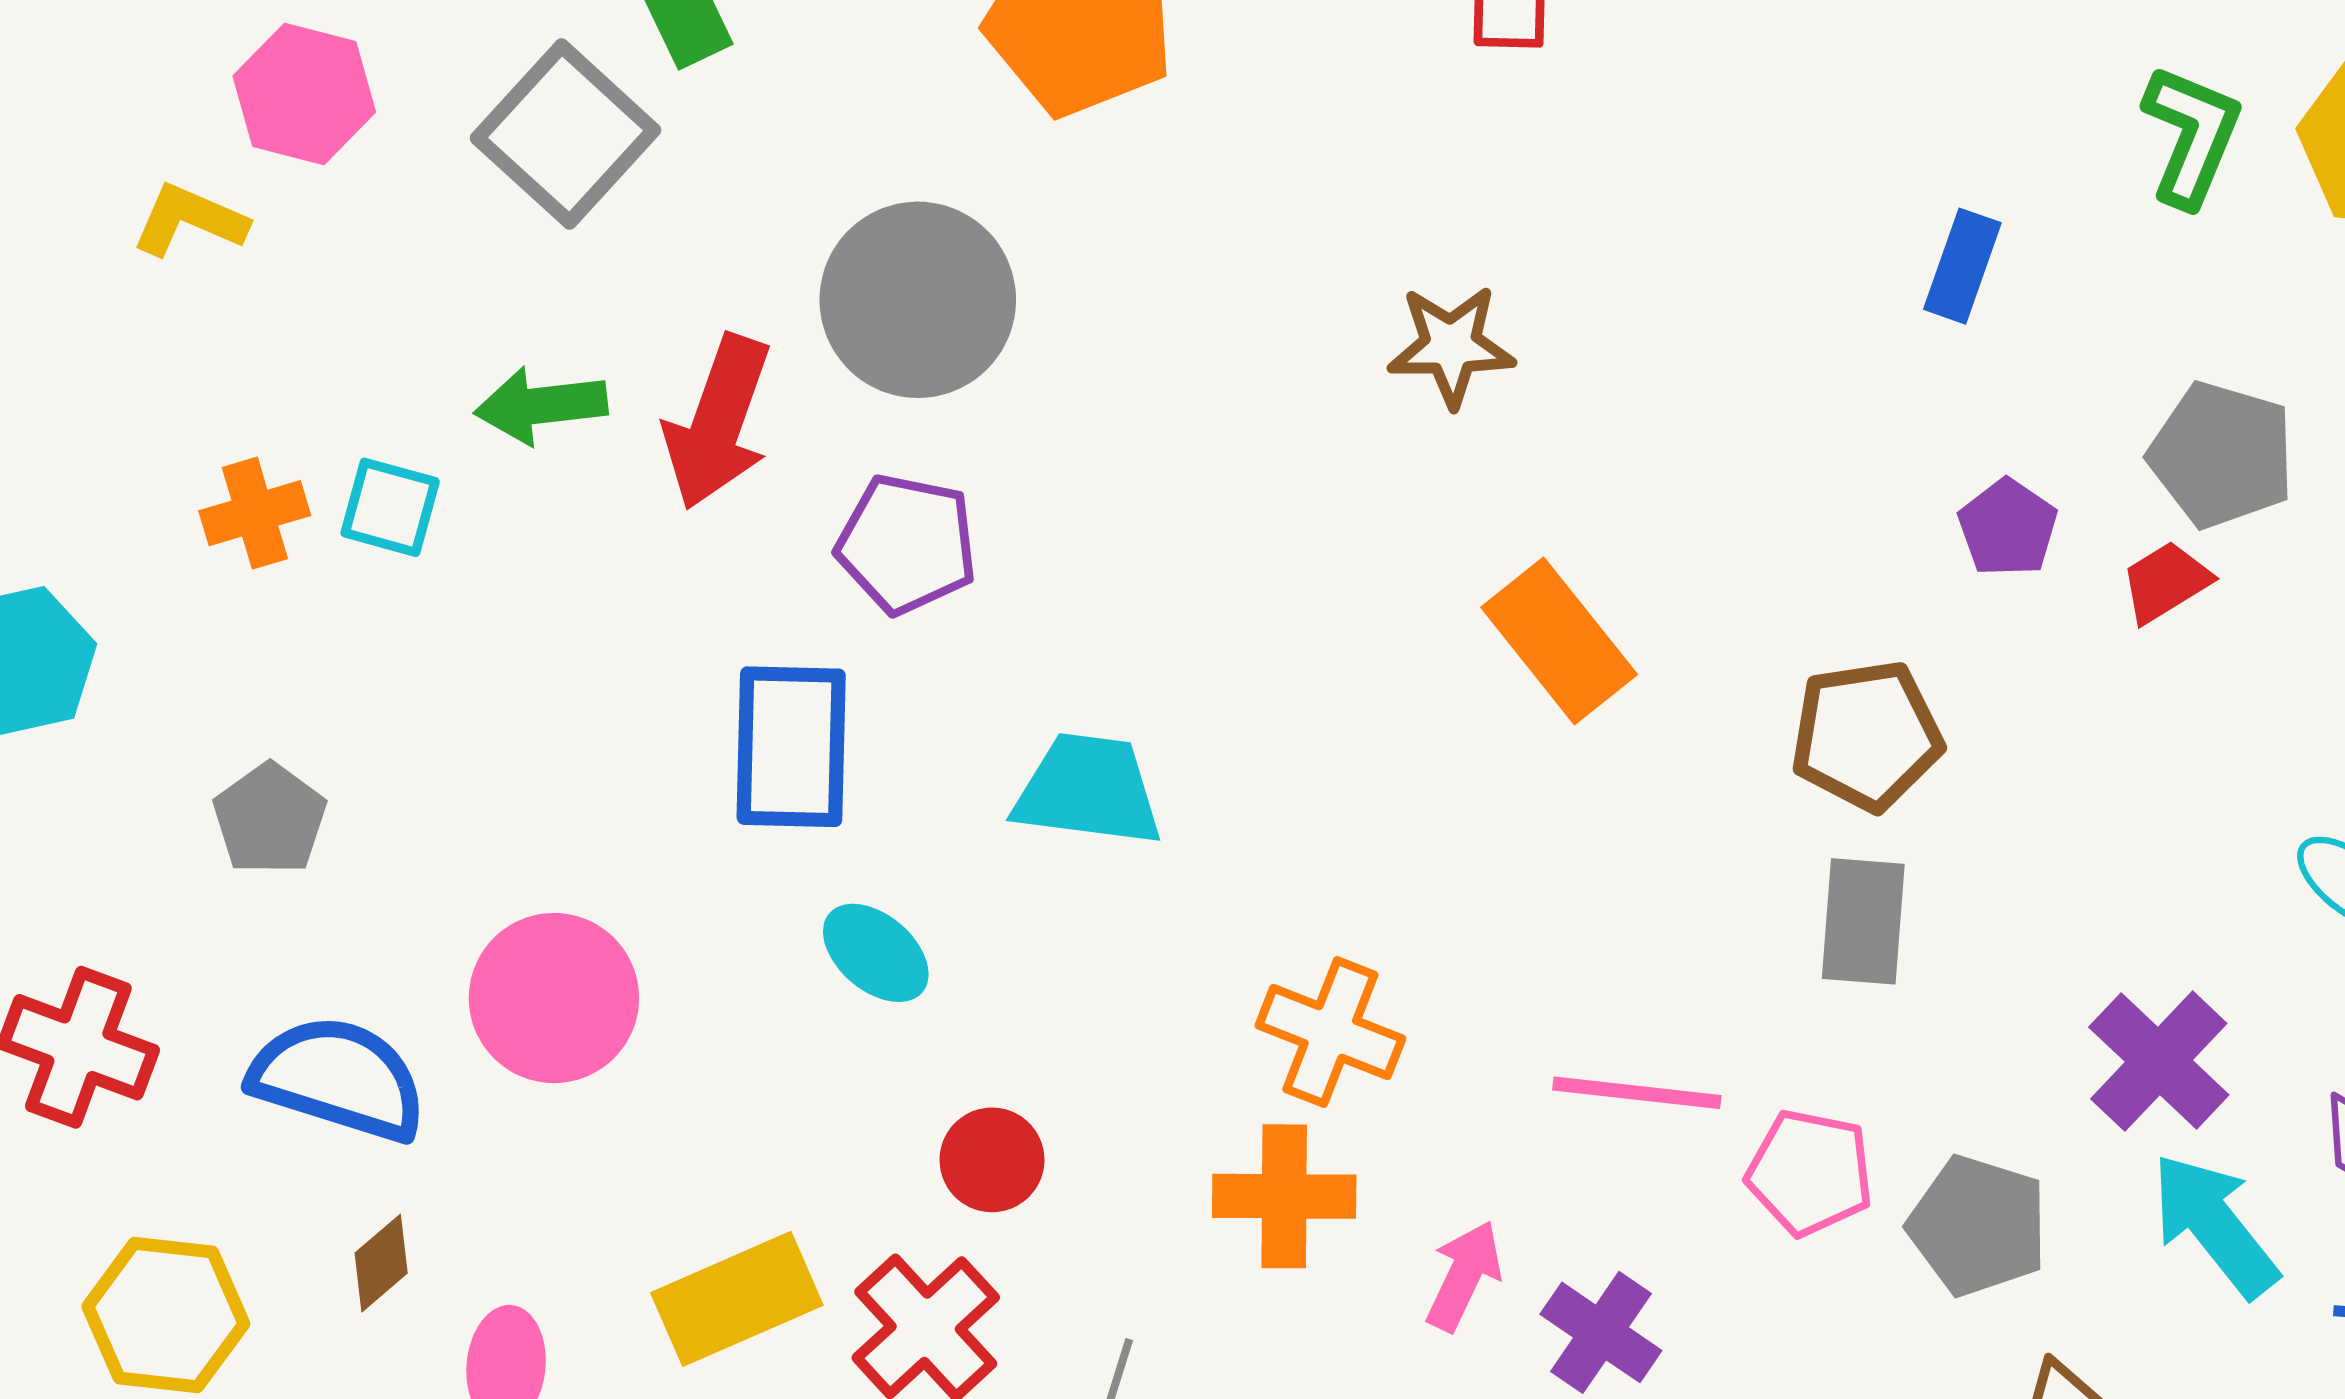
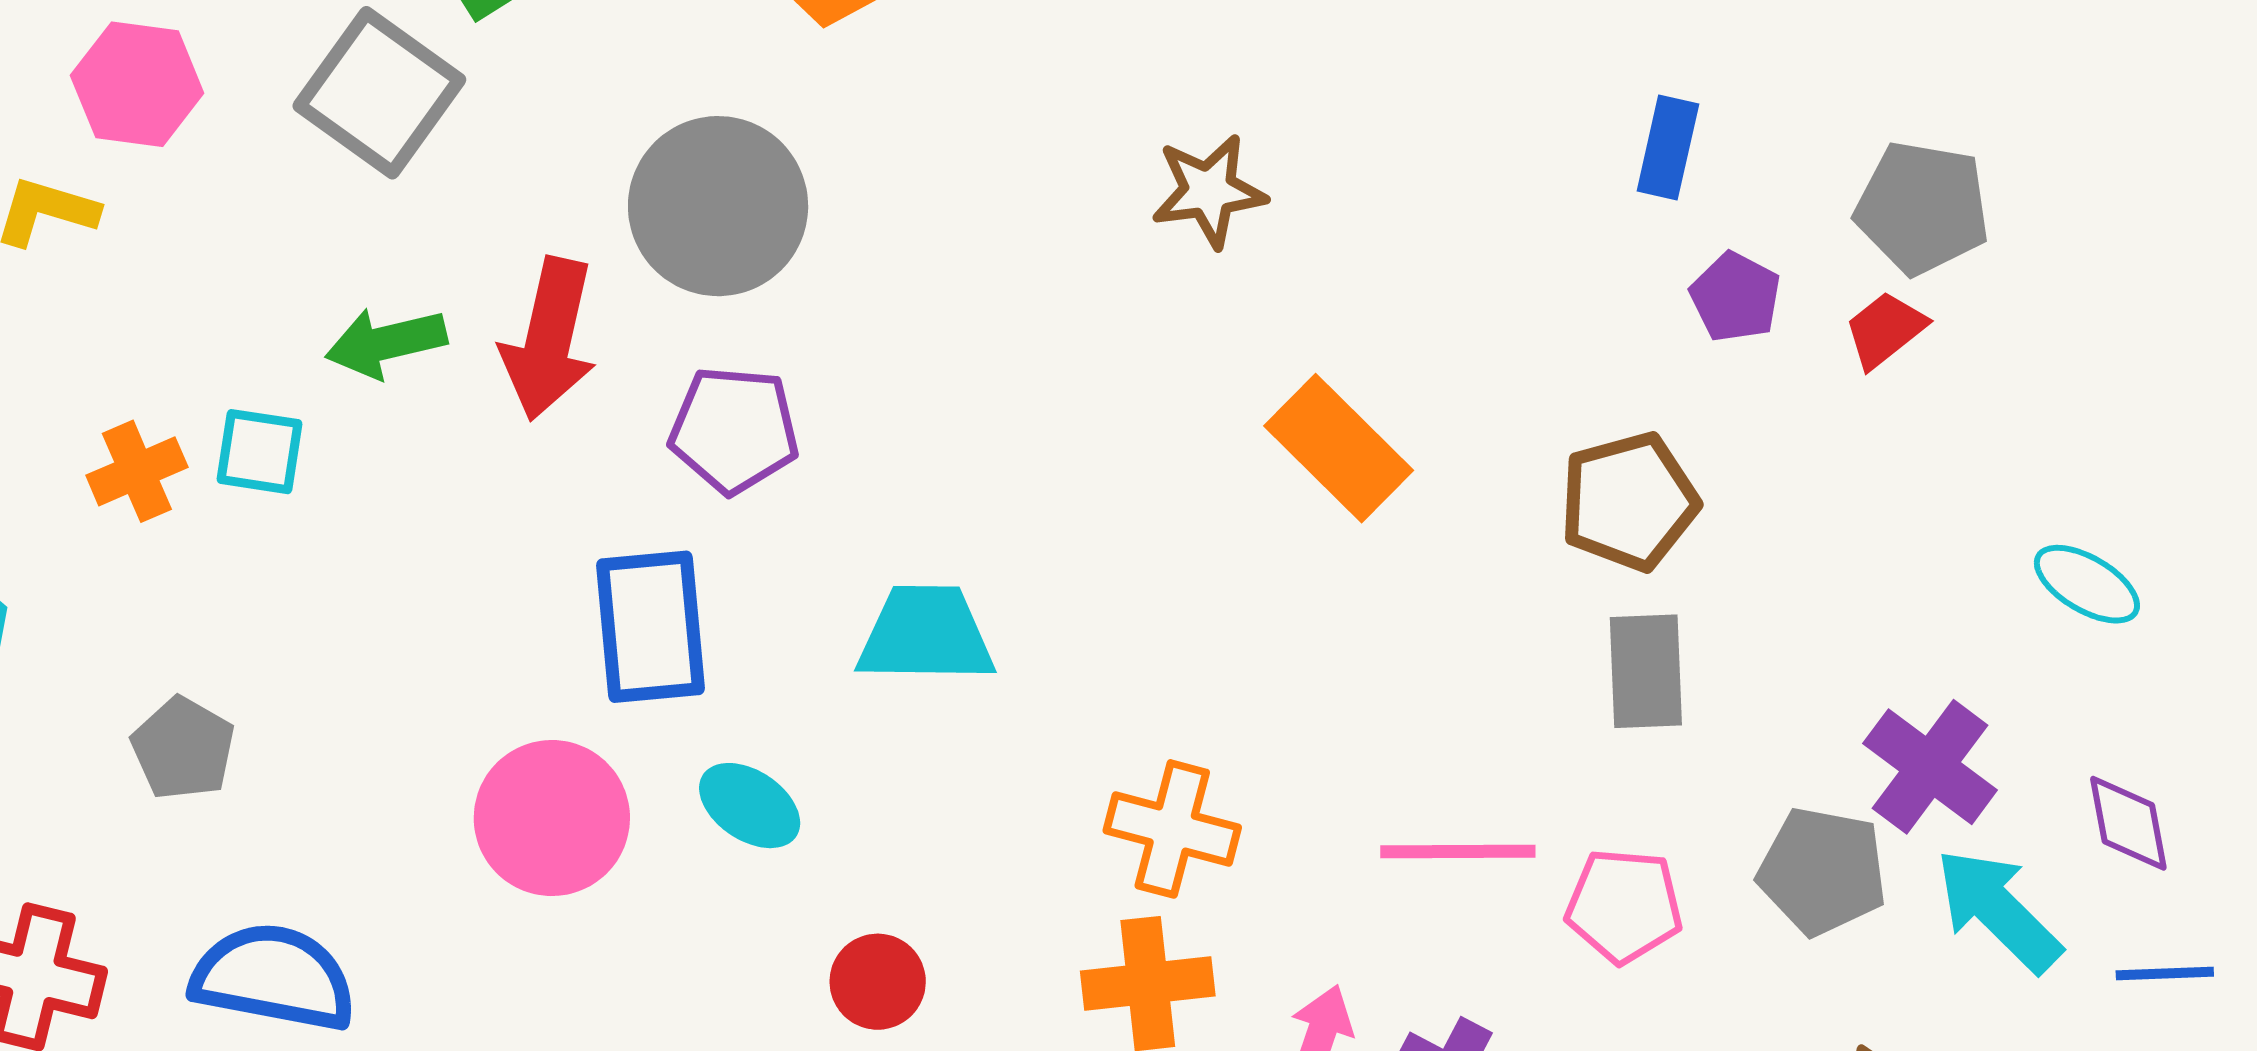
blue rectangle: (1962, 266) -> (1668, 148), moved
pink circle: (554, 998) -> (552, 818), moved
gray pentagon: (1978, 1226) -> (1822, 871), moved

